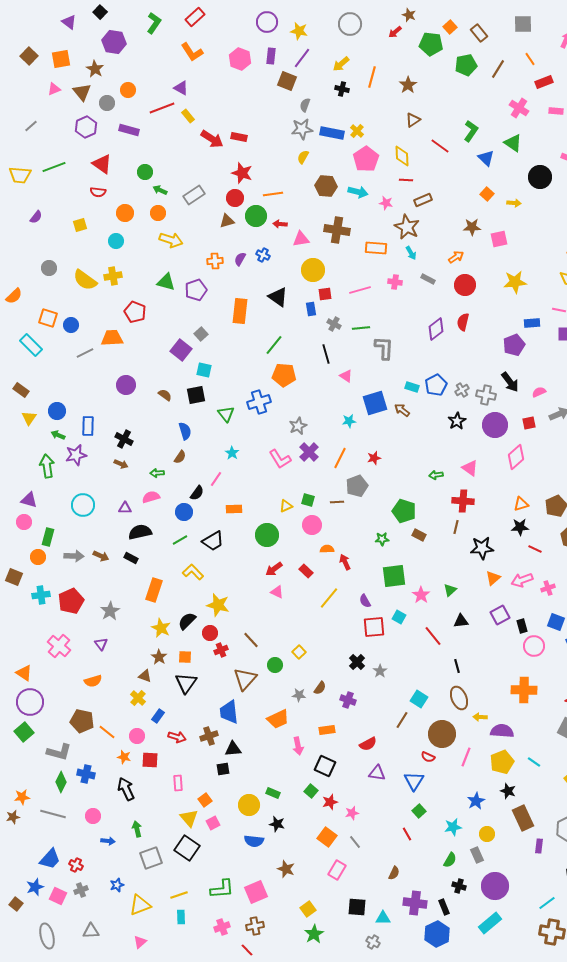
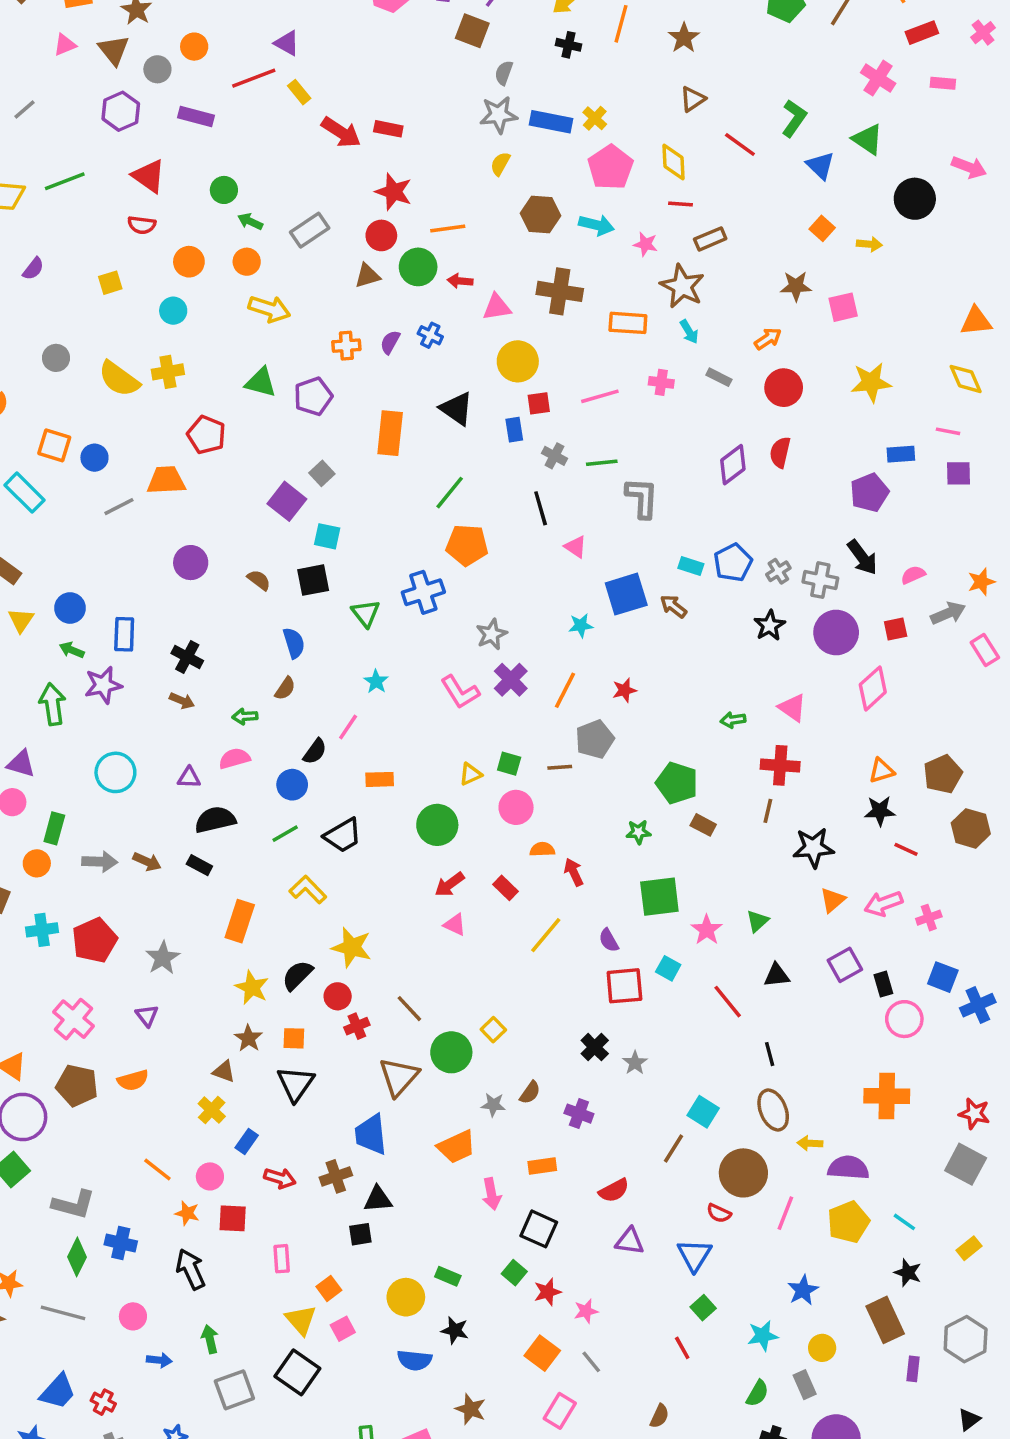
green circle: (275, 665) -> (451, 1052), size x1.5
brown pentagon: (82, 721) -> (77, 1086), moved
black star: (508, 791) -> (908, 1273), moved

